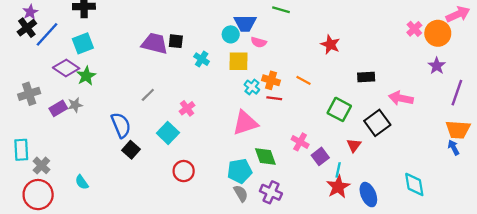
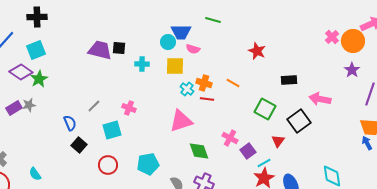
cyan cross: (202, 59) -> (142, 64), turned -32
gray line: (148, 95) -> (94, 106), moved
pink cross: (187, 108) -> (129, 108), turned -32
blue semicircle: (121, 125) -> (70, 123), size x0.7
cyan square: (168, 133) -> (112, 130), turned 30
cyan line: (338, 170) -> (264, 163), turned 48
red circle: (184, 171) -> (108, 165), moved
cyan pentagon: (240, 171) -> (148, 164), moved

